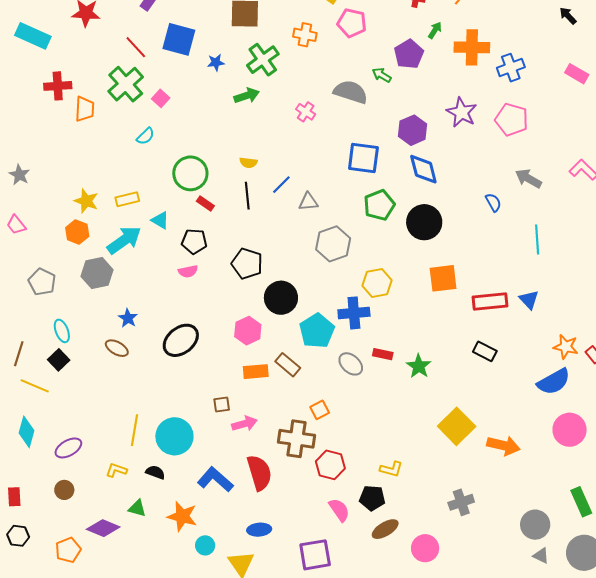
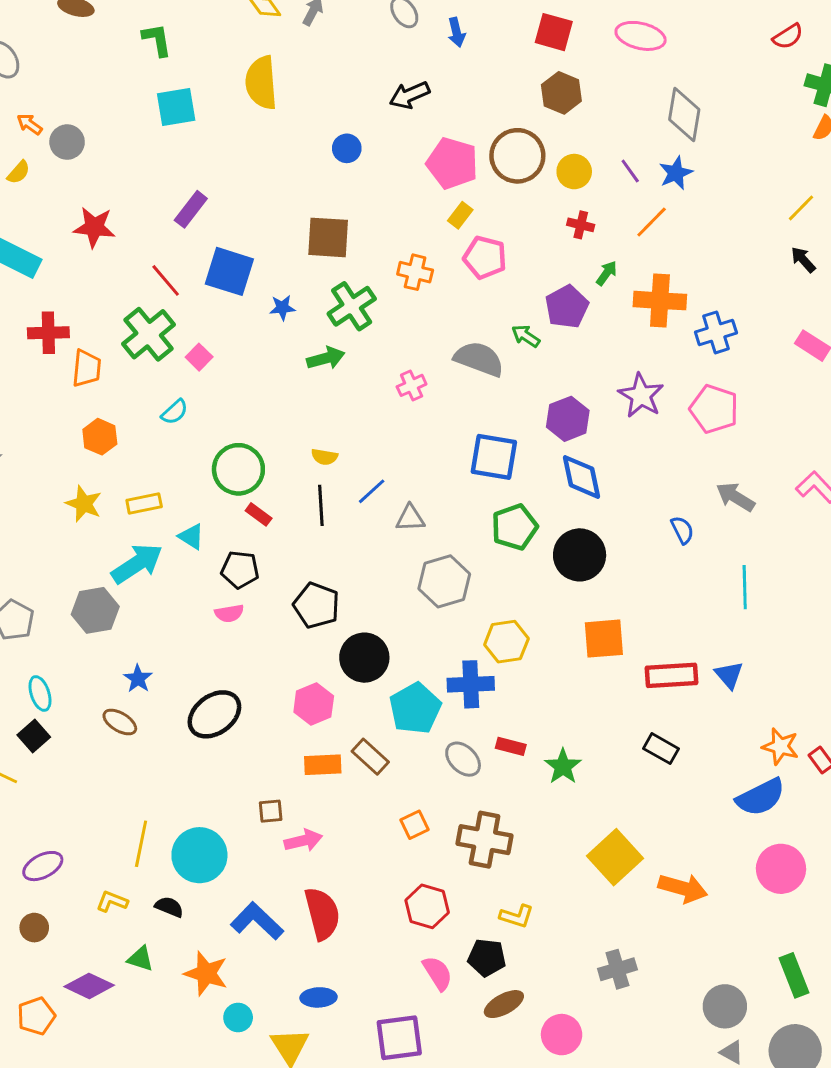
pink cross: (306, 112) -> (412, 385), turned 30
orange hexagon: (77, 232) -> (100, 437), moved
brown cross: (296, 439) -> (485, 840), moved

